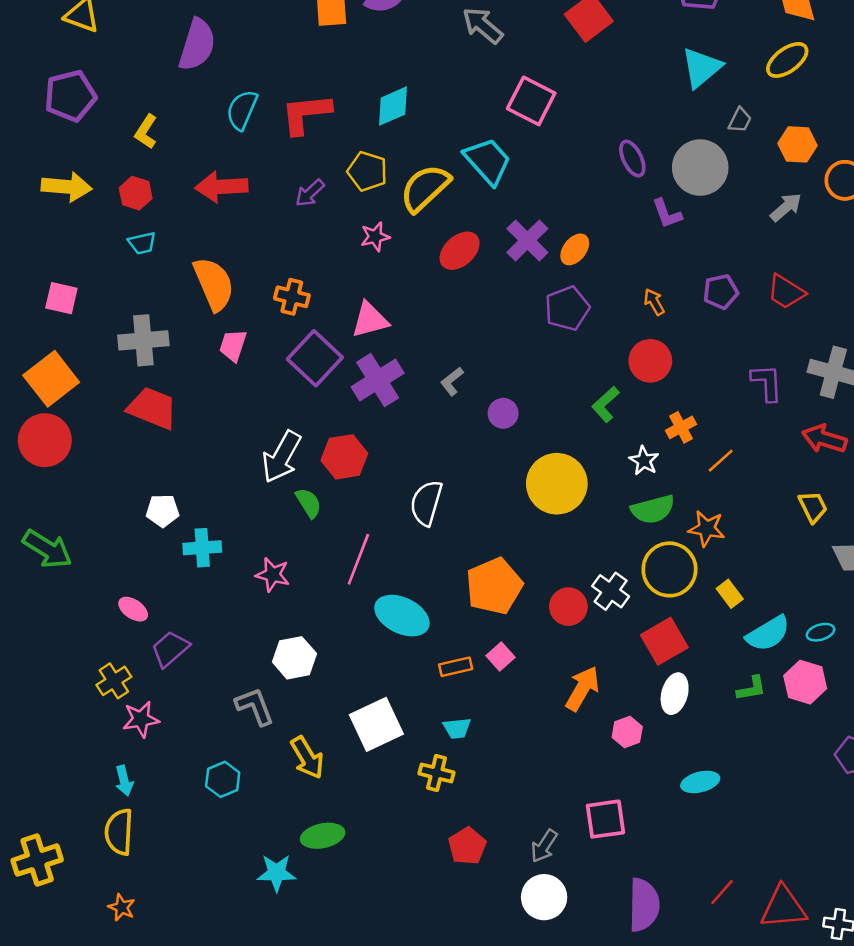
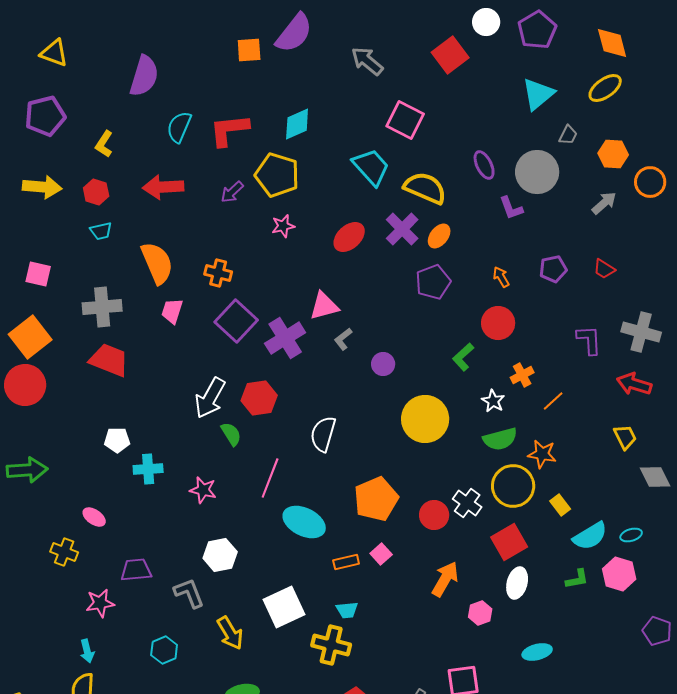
yellow pentagon: (367, 171) -> (277, 175), size x1.4
yellow semicircle: (425, 188) -> (425, 188), moved, turned 66
red trapezoid: (786, 292) -> (604, 269), size x0.7
pink triangle: (370, 320) -> (324, 306), moved
green arrow: (47, 549) -> (27, 470), turned -36
purple trapezoid: (170, 649) -> (136, 570), moved, turned 36
yellow cross: (114, 681) -> (64, 552), moved, turned -36
yellow cross: (437, 773) -> (331, 645), size x1.4

